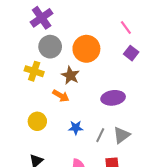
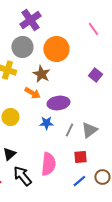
purple cross: (42, 18) -> (30, 20), moved
purple square: (131, 53) -> (95, 75), moved
purple ellipse: (113, 98) -> (58, 103), moved

